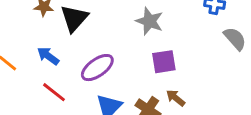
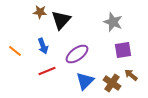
blue arrow: (48, 56) -> (43, 46), turned -147
red line: (54, 92) -> (47, 71), turned -60

